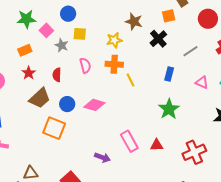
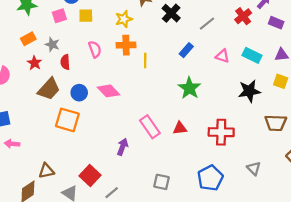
pink square: (46, 30) -> (59, 16), moved, turned 32
gray star: (62, 45) -> (52, 44), moved
blue rectangle: (169, 74) -> (186, 50), turned 32
yellow line: (130, 80) -> (145, 60), turned 32
pink diamond: (94, 105) -> (109, 91), turned 35
red cross: (194, 152) -> (221, 132), turned 30
purple arrow: (102, 157) -> (123, 147), turned -84

